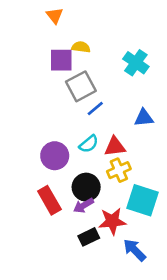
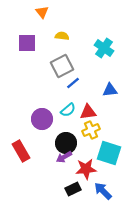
purple square: (61, 60) -> (27, 43), moved
red rectangle: (49, 200) -> (21, 151), moved
black rectangle: (89, 237) -> (73, 189), moved

